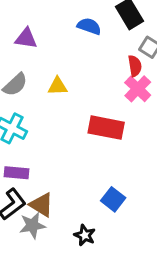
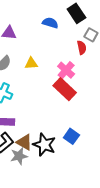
pink cross: (138, 89) -> (66, 70), moved
red rectangle: (106, 128) -> (65, 89), turned 35
black star: (85, 235) -> (44, 145), moved, size x1.6

